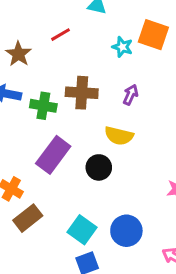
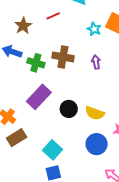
purple arrow: (131, 95) -> (96, 62), turned -40
yellow semicircle: (119, 136) -> (95, 113), moved
blue circle: (126, 231) -> (97, 144), moved

